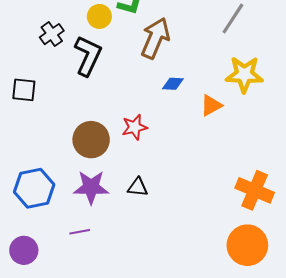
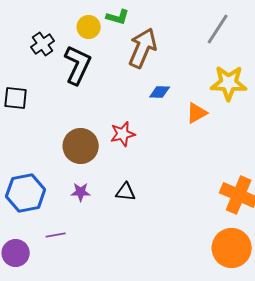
purple star: (91, 187) -> (81, 192), size x0.6
purple line: (80, 232) -> (56, 235), moved

